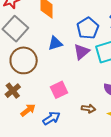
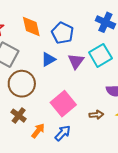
blue pentagon: (88, 28) -> (63, 33), moved
pink square: (59, 90) -> (63, 104), size x1.4

